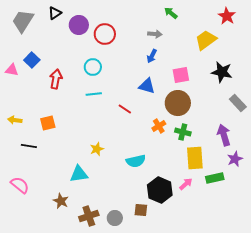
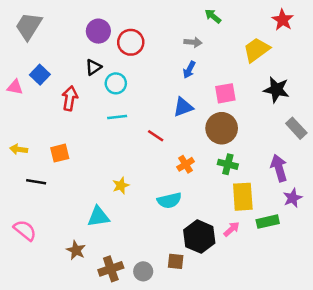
black triangle: (55, 13) -> (93, 67), moved
blue triangle: (147, 86) -> (183, 107), turned -36
orange cross: (159, 126) -> (186, 164), moved

